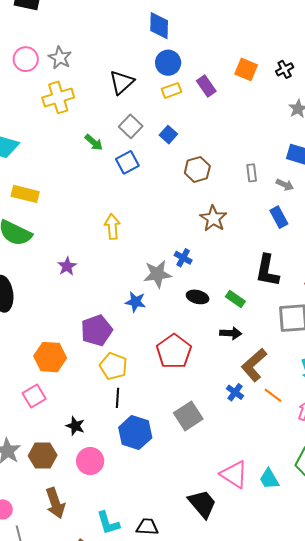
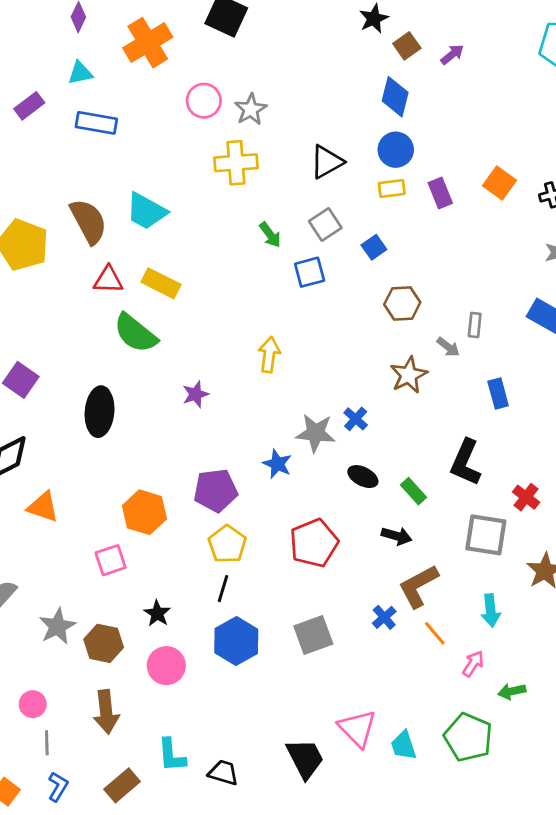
gray arrow: (285, 185) -> (448, 347), moved

